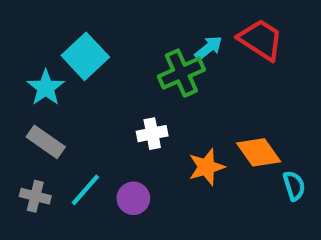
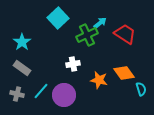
red trapezoid: (261, 40) -> (125, 34), moved
cyan square: (85, 56) -> (58, 18), moved
orange star: (206, 167) -> (99, 80), turned 30
purple circle: (133, 198) -> (64, 95), size x1.5

